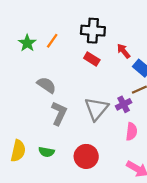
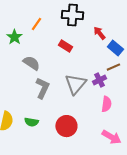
green star: (27, 43) -> (14, 37), moved
red rectangle: (92, 59) -> (65, 46), moved

